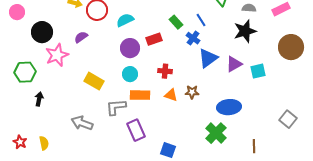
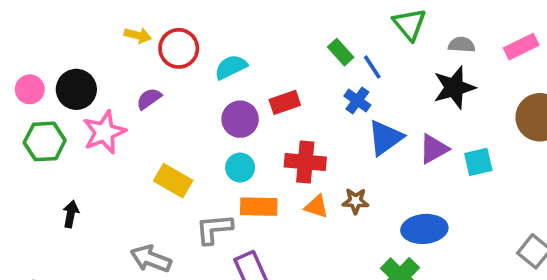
pink circle: (17, 12) -> (30, 89), moved
green rectangle: (176, 22) -> (341, 52), moved
red cross: (165, 71) -> (305, 162), size x1.5
green hexagon: (25, 72) -> (45, 141), moved

